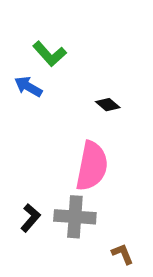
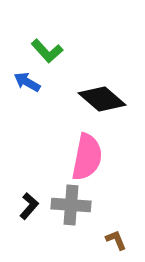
black diamond: (108, 105) -> (102, 99), size x2.0

